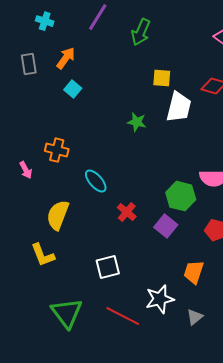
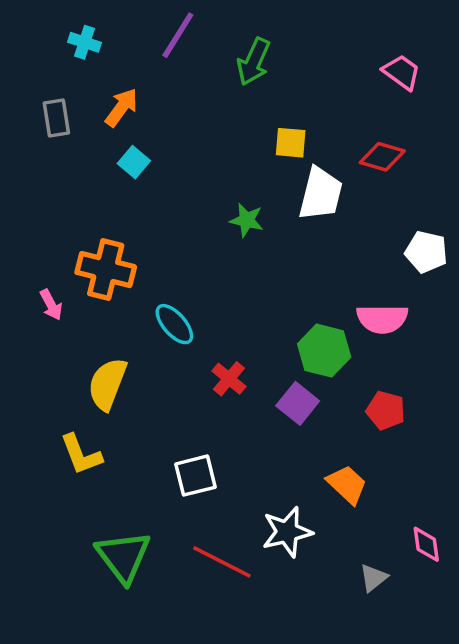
orange cross: (57, 150) -> (106, 270), size x1.4
orange trapezoid: (194, 272) -> (347, 484), turned 115
gray triangle: (195, 317) -> (373, 578), moved

